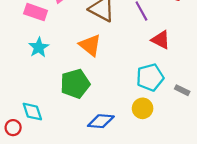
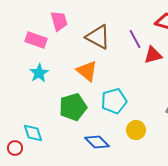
red triangle: (161, 40) -> (153, 55), moved, turned -42
cyan pentagon: (150, 77) -> (114, 101), moved
blue diamond: (101, 121) -> (97, 142), turned 40

